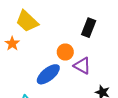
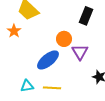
purple triangle: (82, 66) -> (80, 52), turned 30

